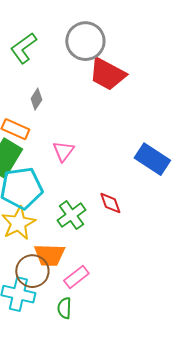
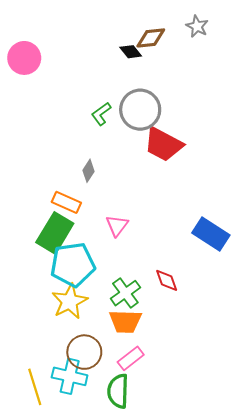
green L-shape: (23, 48) -> (101, 114), moved, size x0.7
orange trapezoid: (49, 255) -> (125, 321), moved
green semicircle: (64, 308) -> (118, 391), size x1.5

